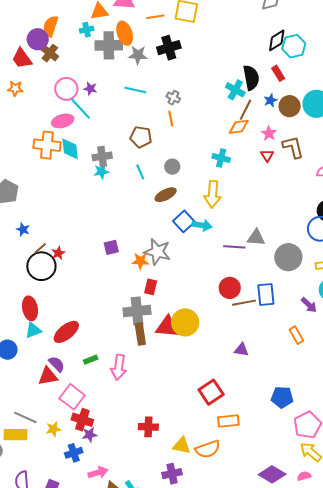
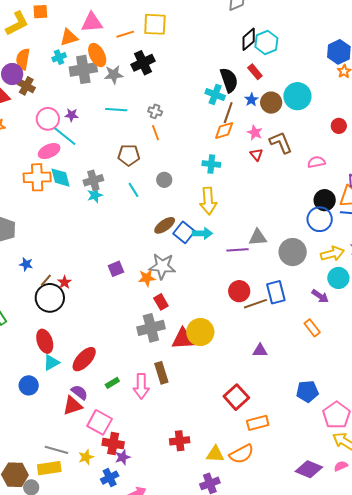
brown ellipse: (166, 195) -> (165, 225), moved
red rectangle: (151, 287) -> (161, 302), turned -35
brown rectangle: (140, 334) -> (161, 373), moved

